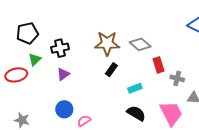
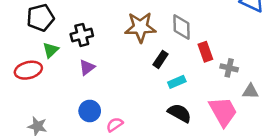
gray diamond: (140, 44) -> (182, 27), turned 50
black rectangle: (111, 70) -> (160, 59), moved

